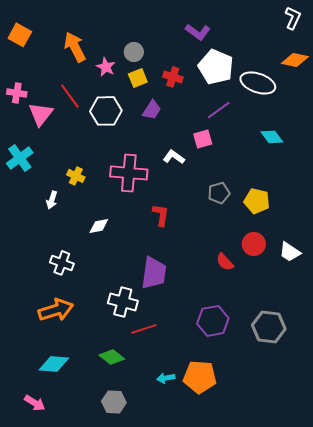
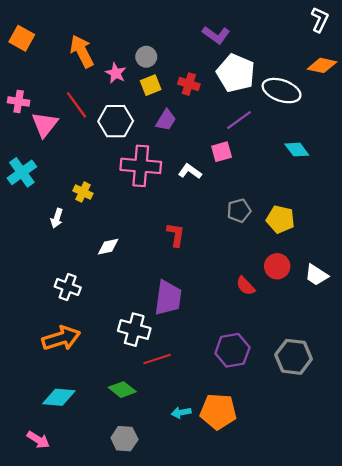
pink cross: (129, 173) -> (141, 166), moved

